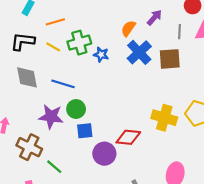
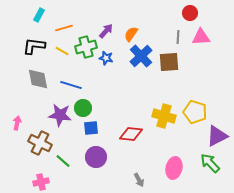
purple arrow: (154, 18) -> (106, 31), moved
purple circle: (104, 154) -> (96, 157), moved

